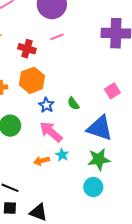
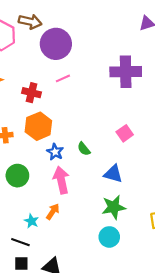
blue triangle: (100, 128) -> (113, 174), size x0.7
pink arrow: (51, 132) -> (61, 180), turned 40
cyan star: (62, 155) -> (31, 221), moved
orange arrow: (42, 161) -> (53, 212), turned 140

